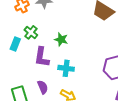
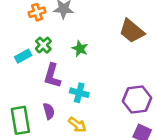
green star: (61, 39) -> (80, 49), moved
cyan rectangle: (15, 44) -> (23, 56), turned 32

